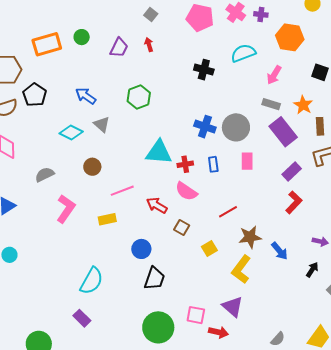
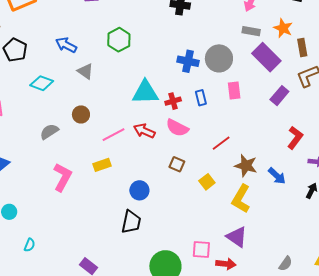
cyan diamond: (71, 132) -> (42, 83), moved
gray semicircle: (45, 174) -> (49, 132), moved
red L-shape: (294, 202) -> (295, 138), moved
red arrow: (157, 205) -> (144, 131), moved
pink L-shape: (66, 209) -> (62, 177), moved
brown star: (250, 237) -> (246, 166), turned 30
black trapezoid: (154, 279) -> (131, 222), moved
cyan semicircle: (91, 281) -> (30, 245), moved, size x0.5

